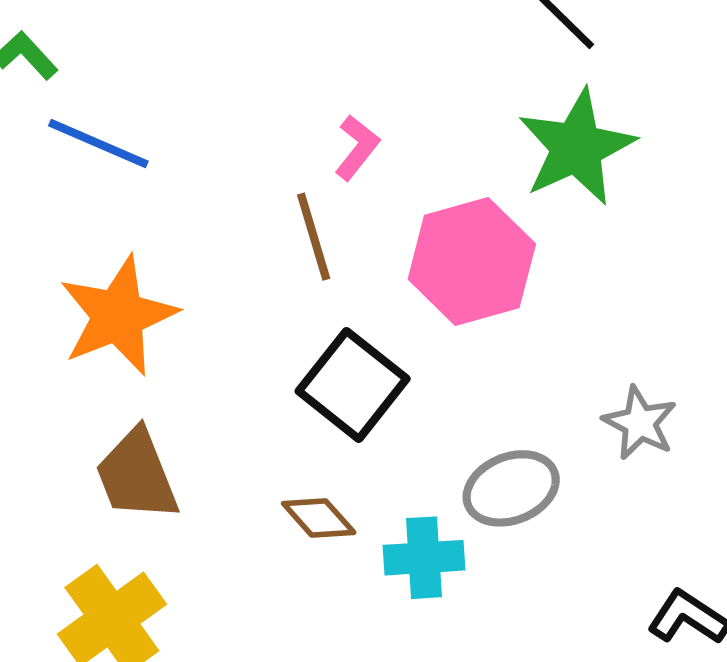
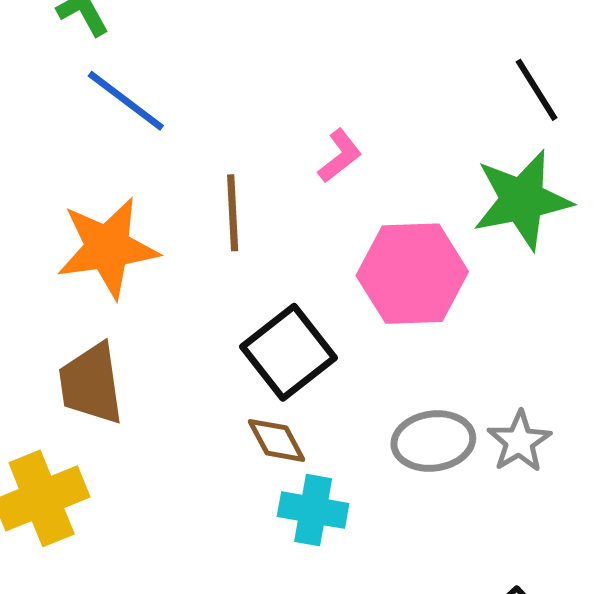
brown line: (314, 237) -> (233, 213), moved
gray ellipse: (511, 488) -> (433, 441), moved
brown diamond: (319, 518) -> (276, 440), moved

